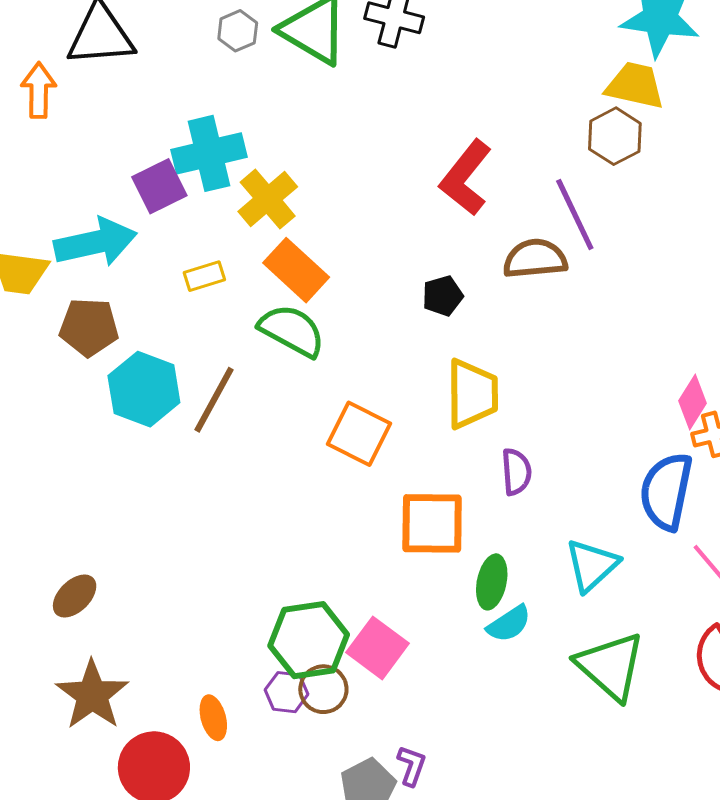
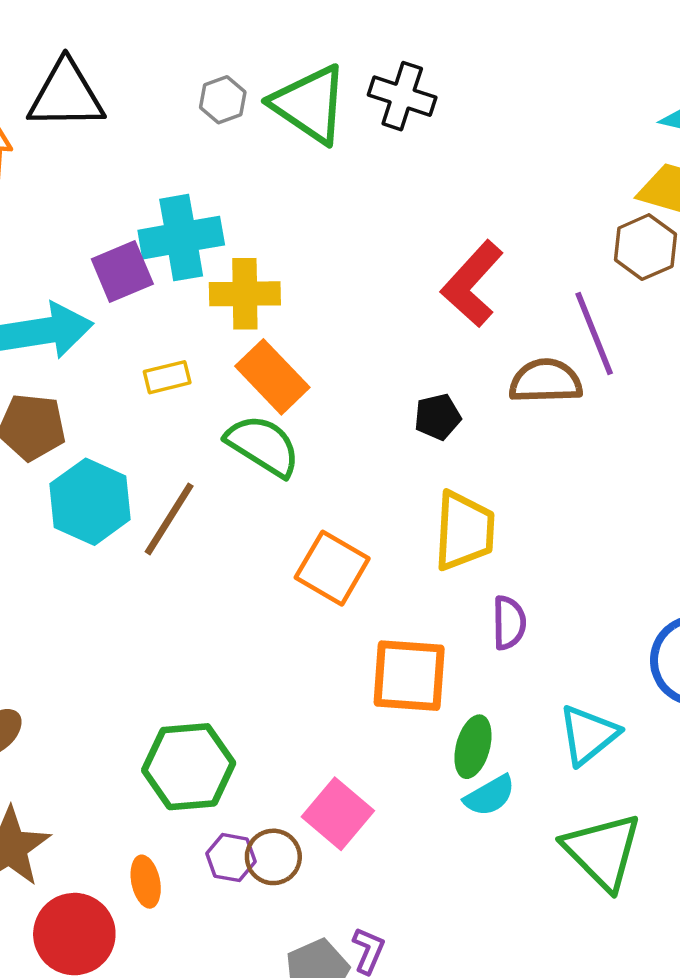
yellow cross: (268, 199) -> (245, 294), turned 36
green hexagon: (309, 640) -> (189, 767), moved

